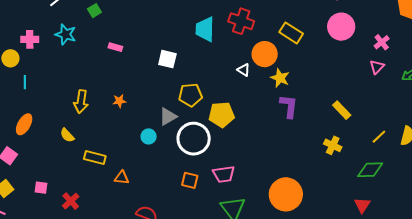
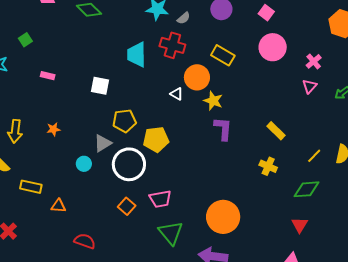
orange square: (190, 180) -> (127, 206), turned 30

